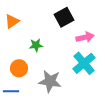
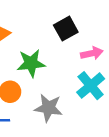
green star: (36, 45) -> (31, 63), size x1.6

